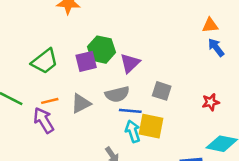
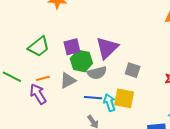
green hexagon: (101, 50) -> (81, 61), moved
purple triangle: (130, 63) -> (107, 48), size x1.4
blue line: (130, 111) -> (93, 98), moved

